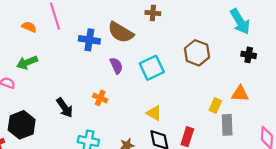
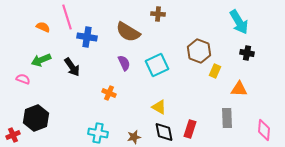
blue cross: (89, 40) -> (87, 37), moved
yellow rectangle: (215, 105) -> (215, 71), moved
black arrow: (65, 108) -> (72, 67), moved

